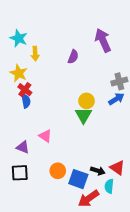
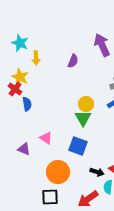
red cross: (25, 90) -> (15, 89), moved
orange circle: (58, 171) -> (58, 172), size x1.5
black square: (20, 173) -> (50, 197), moved
blue square: (78, 179) -> (78, 146), moved

